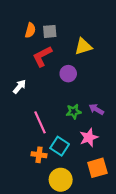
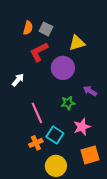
gray square: (50, 31) -> (46, 29), turned 32
purple circle: (68, 74) -> (63, 68), size x1.5
purple arrow: (96, 109) -> (90, 91), moved
orange cross: (39, 155) -> (36, 143), turned -32

